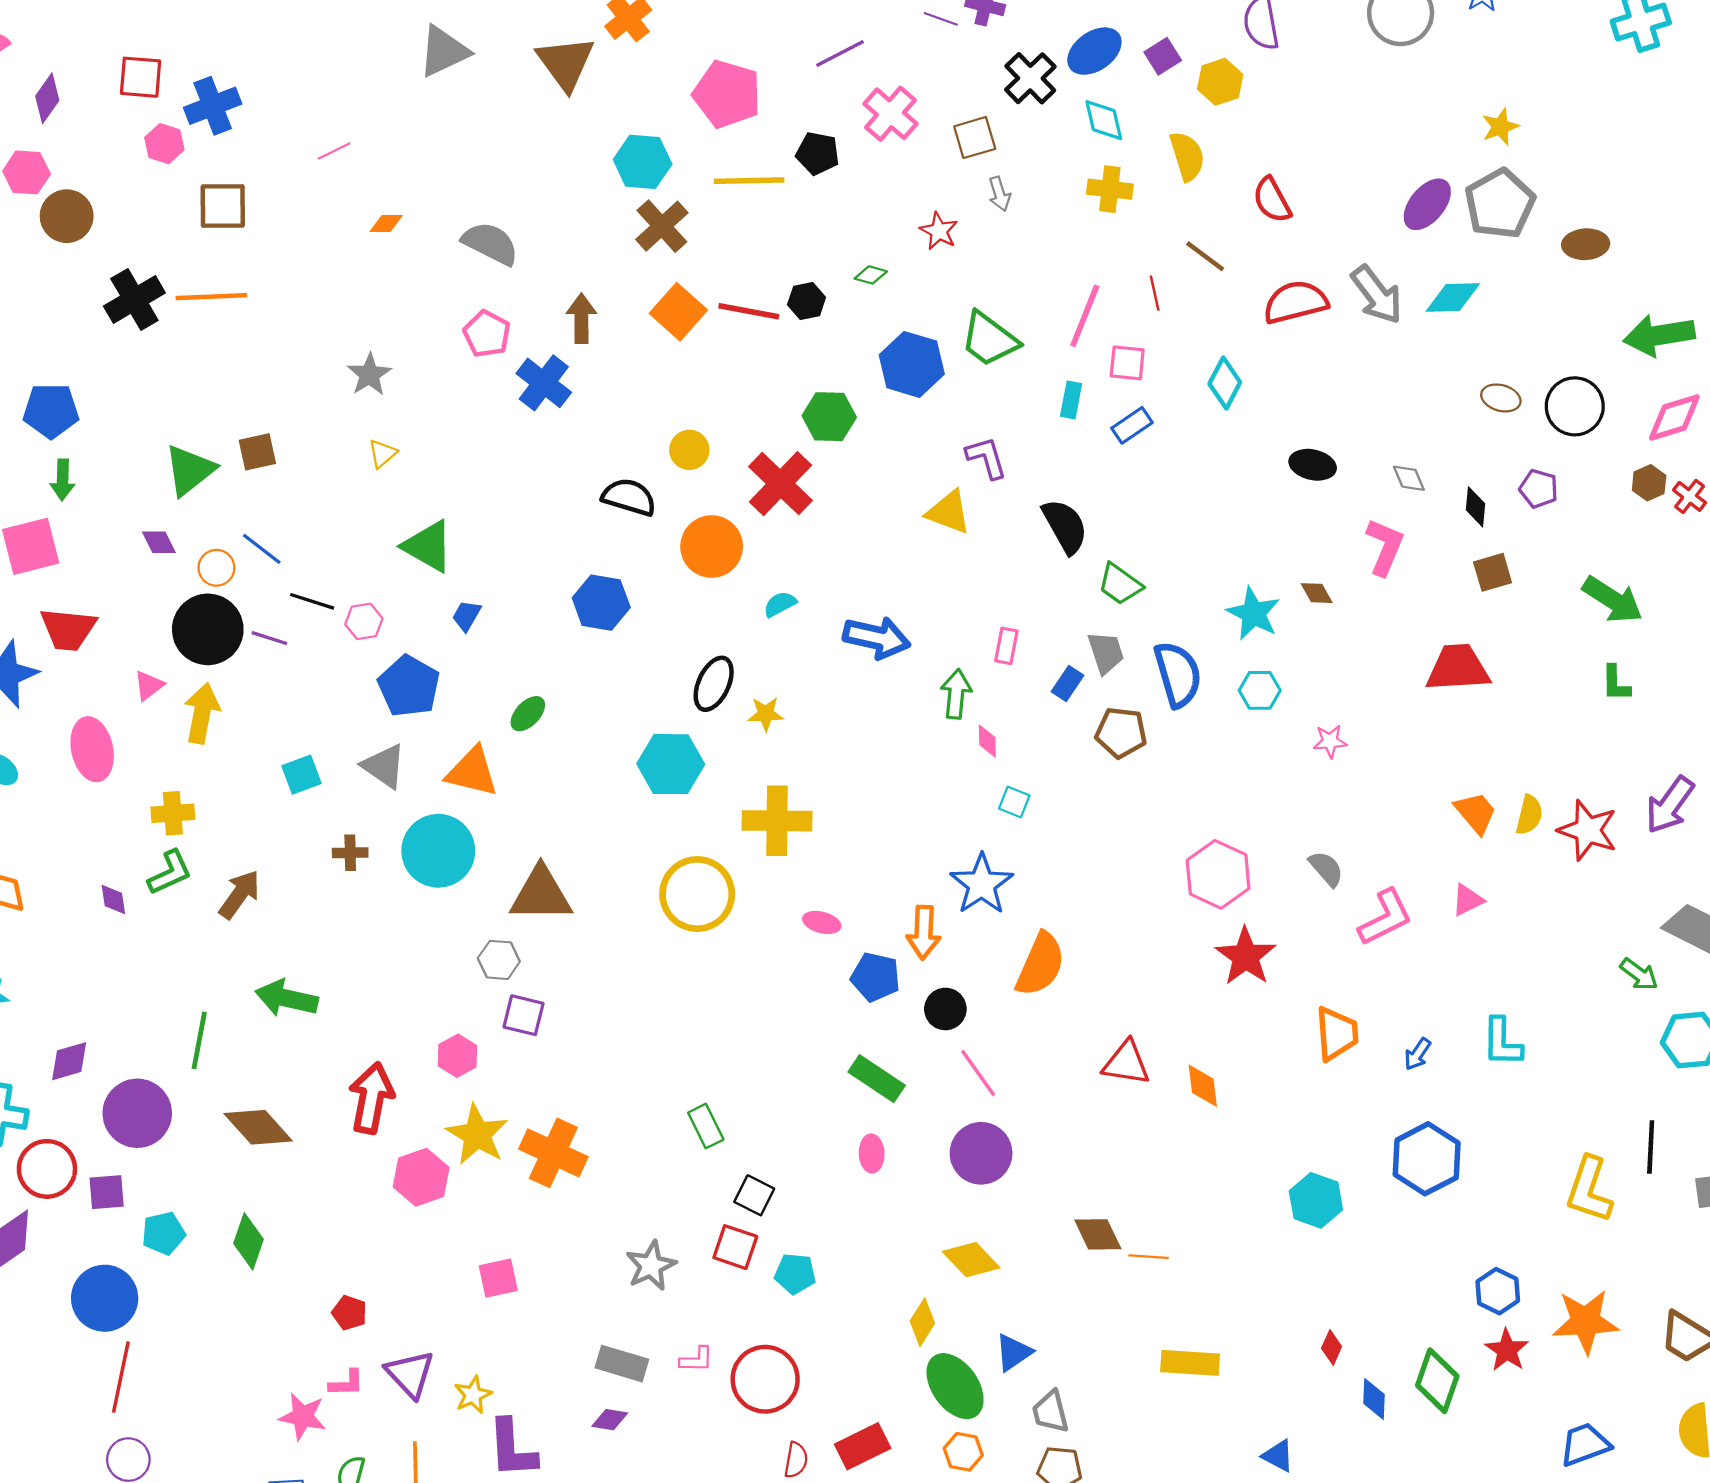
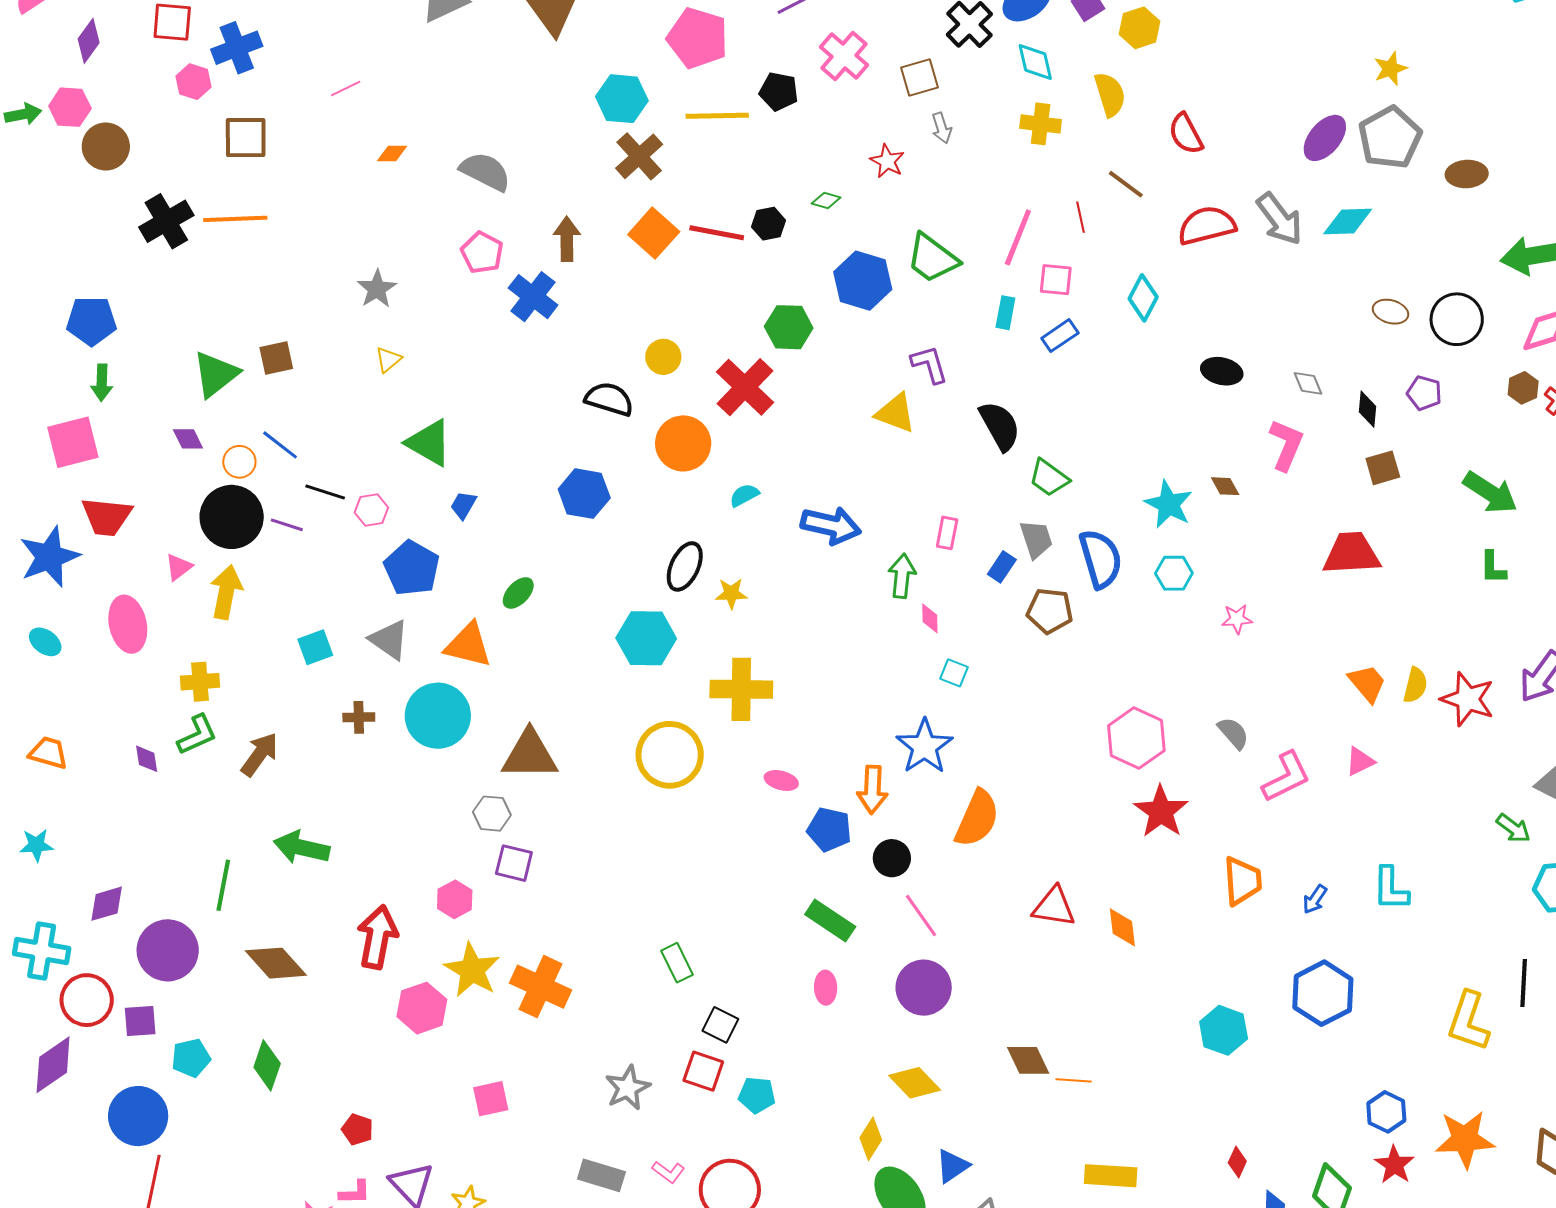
pink L-shape: (697, 1360) -> (668, 1172), turned 36

